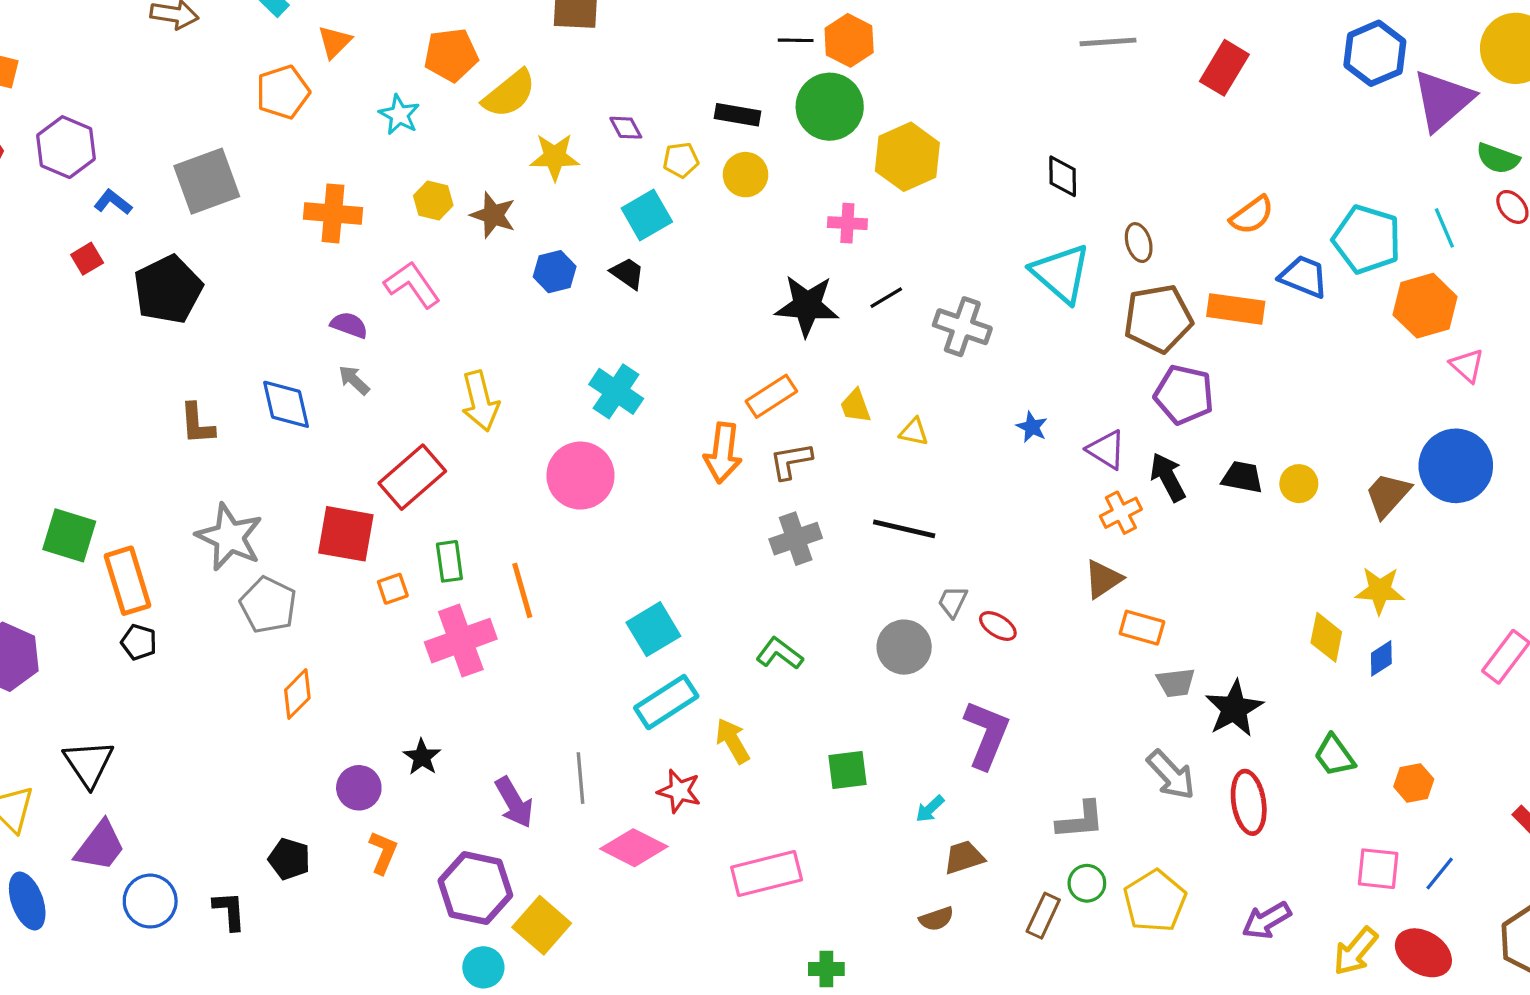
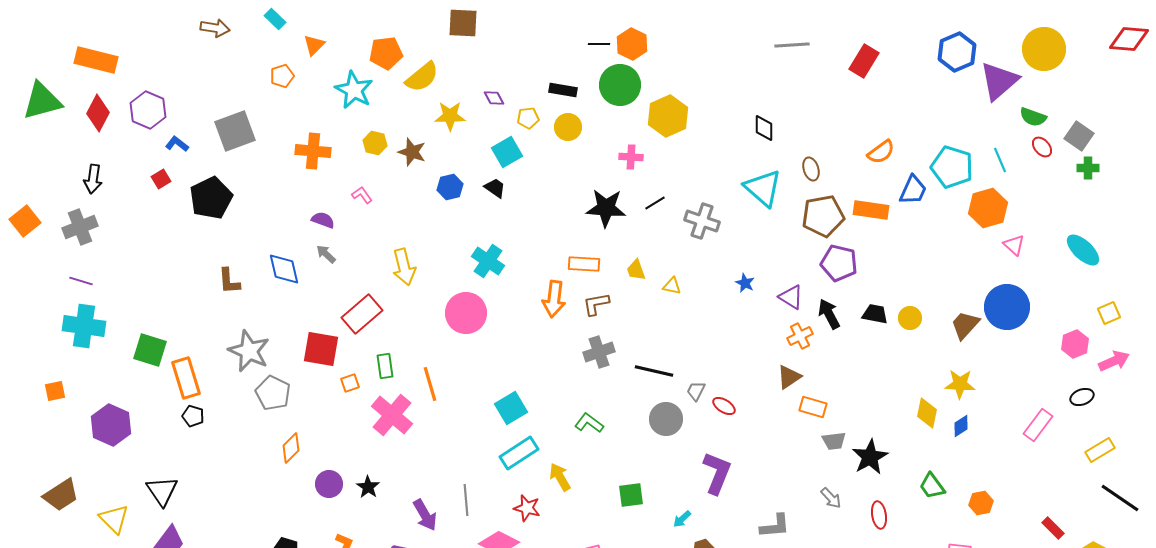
orange pentagon: (283, 92) -> (282, 76), size x0.7
cyan star: (399, 115) -> (354, 90), size x1.5
blue trapezoid: (1304, 277) -> (913, 190), turned 92
pink L-shape: (412, 285) -> (362, 195), size x0.6
orange rectangle: (771, 396) -> (584, 264), turned 36
black line: (904, 529) -> (654, 371), moved
pink cross: (461, 641) -> (392, 415), turned -30
gray arrow: (1171, 775) -> (831, 498), size x0.7
purple circle: (359, 788) -> (329, 484), moved
red ellipse: (1249, 802) -> (879, 515), size x0.7

